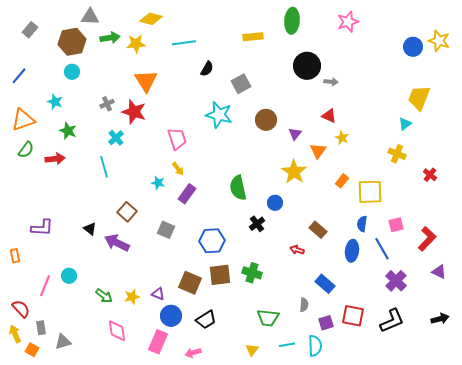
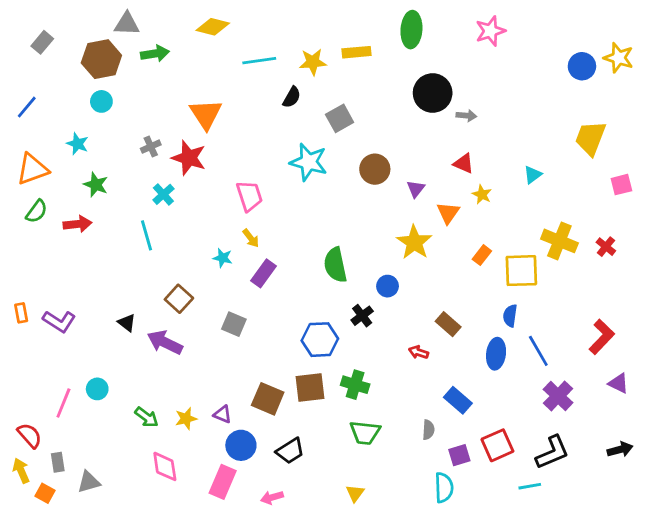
yellow star: (136, 44) -> (313, 62), moved
cyan triangle: (405, 124) -> (533, 175), moved
yellow cross: (397, 154) -> (559, 241), moved, size x1.4
pink square: (396, 225) -> (621, 185), moved
purple L-shape: (42, 228) -> (59, 321), turned 30
blue hexagon: (212, 241) -> (320, 340), moved
orange rectangle: (15, 256) -> (21, 313), moved
red square: (353, 316) -> (497, 445), turned -35
green trapezoid: (268, 318) -> (365, 433), moved
cyan line: (287, 345) -> (530, 486), moved

